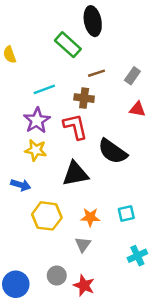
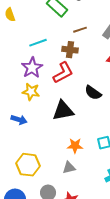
red L-shape: (75, 127) -> (63, 73), turned 75
black semicircle: (113, 151) -> (93, 93), size x0.7
yellow hexagon: (47, 216) -> (28, 165), moved
gray triangle: (83, 245) -> (69, 168), turned 40

